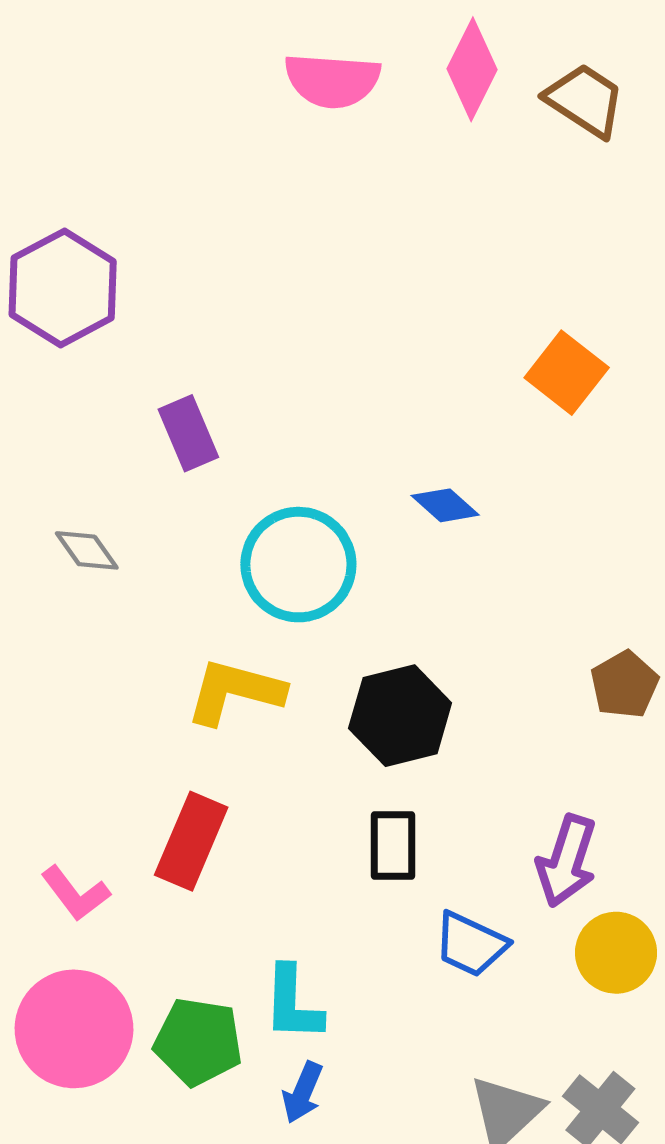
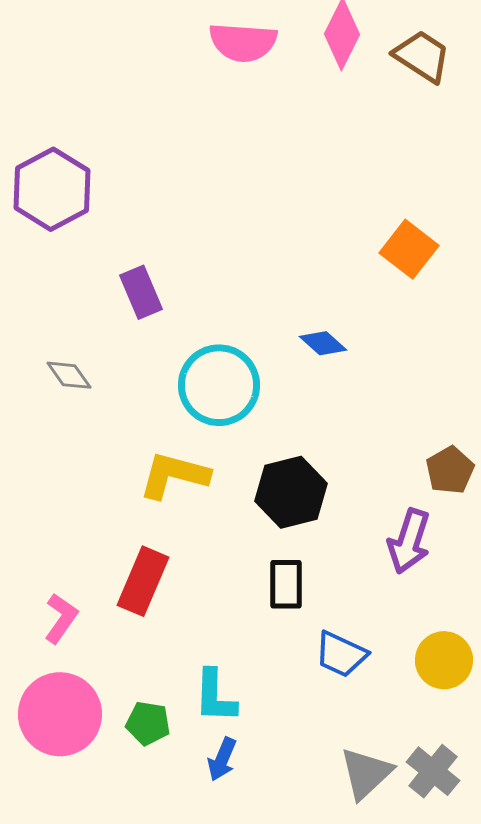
purple arrow: (567, 861) -> (409, 541), moved
pink L-shape: (75, 893) -> (61, 618), turned -108
green pentagon: (198, 1042) -> (148, 723), size x0.7

